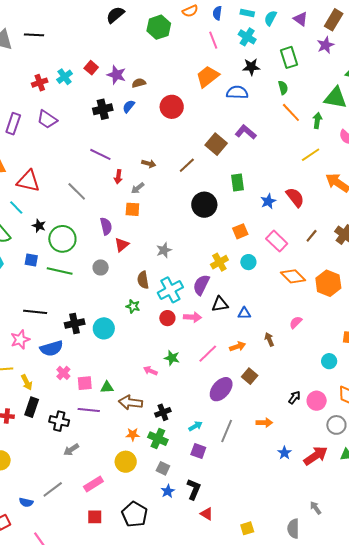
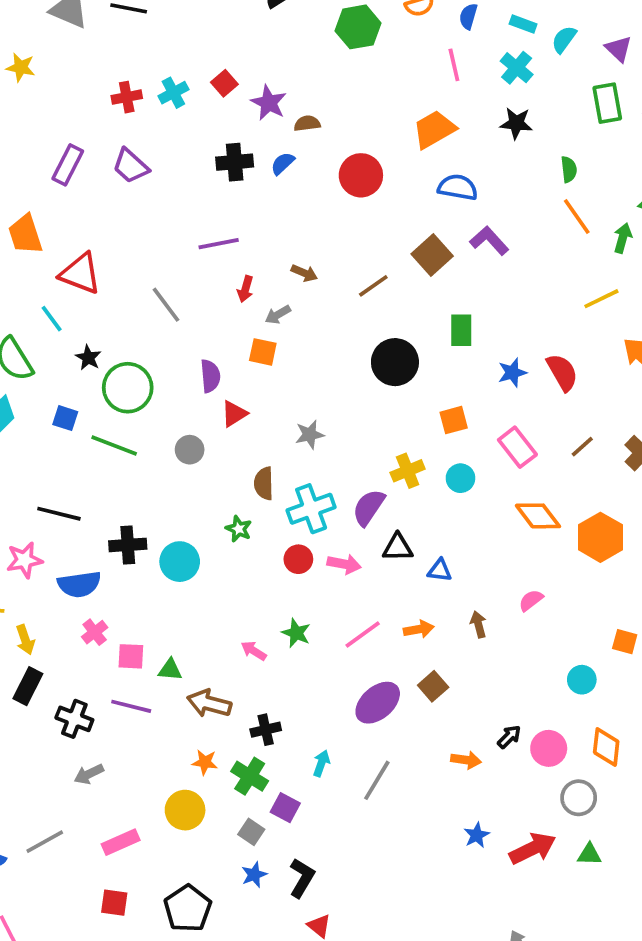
green rectangle: (289, 57) -> (607, 103), moved
blue semicircle: (237, 92) -> (458, 187), moved
purple line: (100, 154) -> (219, 244), turned -45
orange arrow: (264, 423) -> (466, 760), moved
cyan arrow: (195, 426) -> (321, 763), turned -48
purple square: (198, 451) -> (285, 808), moved

